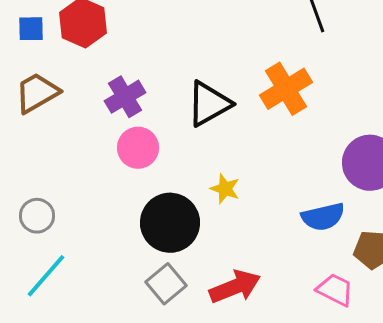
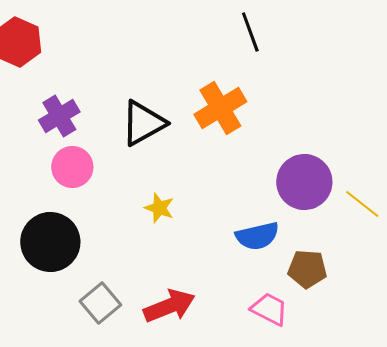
black circle: (170, 223) -> (50, 242), moved

